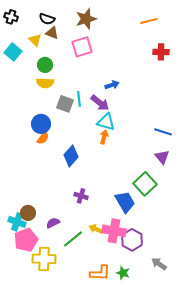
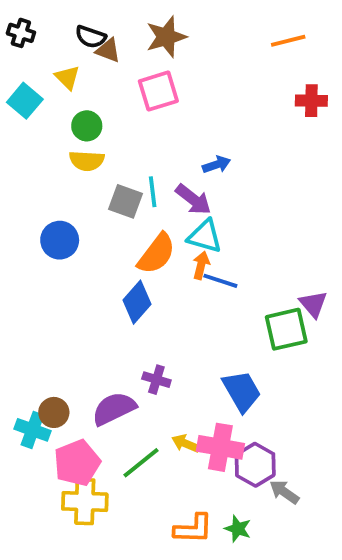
brown triangle: (52, 33) -> (108, 50), moved
blue circle: (41, 124) -> (60, 240), moved
blue line: (163, 132) -> (220, 281), moved
orange semicircle: (43, 138) -> (156, 254), moved, size x1.6
green square: (145, 184) -> (286, 329), moved, turned 30
purple semicircle: (53, 223) -> (114, 409), moved, size x1.6
pink pentagon: (26, 240) -> (77, 463), moved
gray arrow: (159, 264) -> (284, 492), moved

